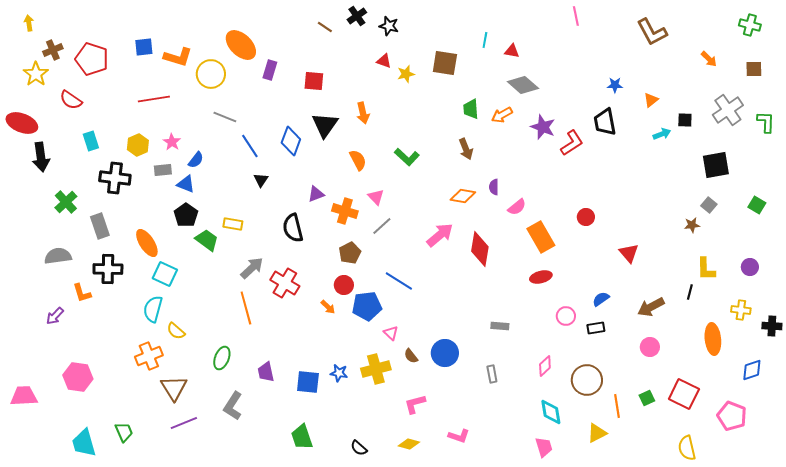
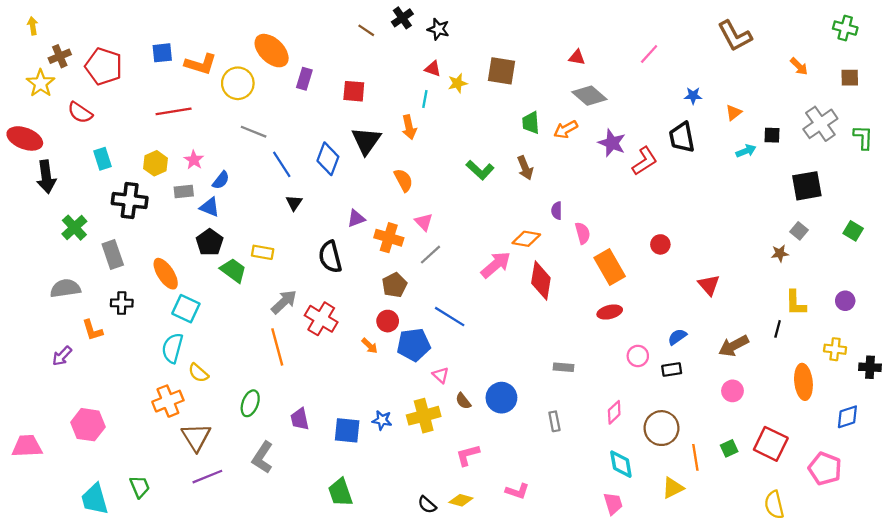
pink line: (576, 16) -> (649, 54), moved, turned 54
cyan line: (485, 40) -> (425, 99), moved
green L-shape: (407, 157) -> (480, 170), moved
orange diamond: (463, 196) -> (526, 239), moved
pink semicircle: (517, 207) -> (583, 233), turned -66
black cross: (108, 269) -> (122, 303), size x0.7
black semicircle: (359, 448) -> (427, 505), moved

